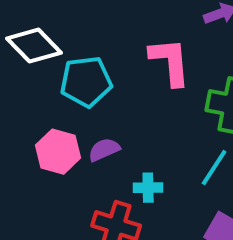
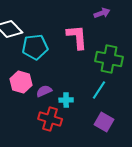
purple semicircle: (104, 150) -> (44, 91), moved

